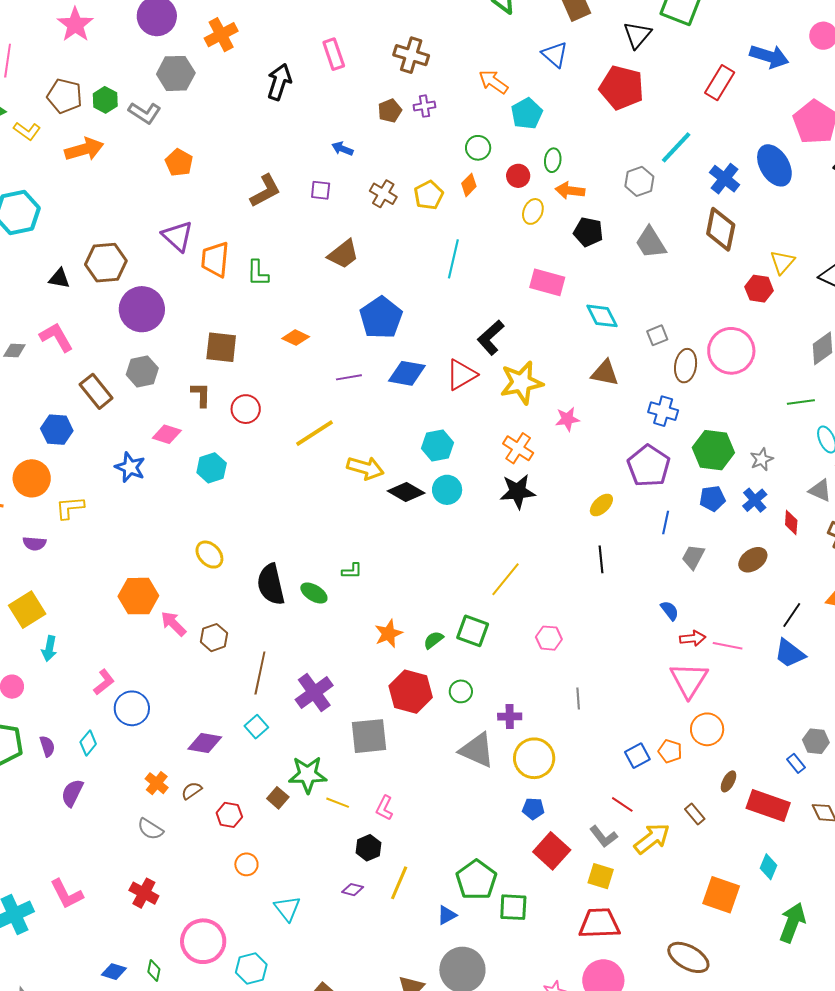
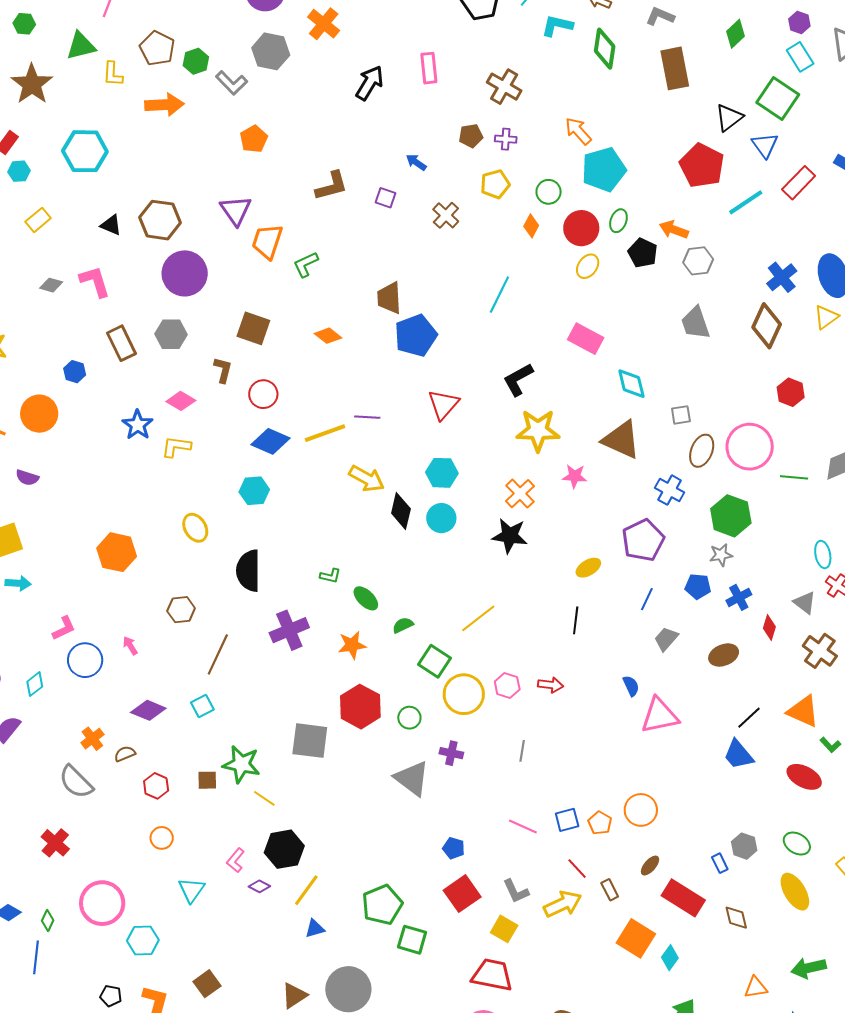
orange cross: (221, 35) -> (324, 24), turned -36
blue triangle: (555, 54) -> (765, 145), moved
cyan pentagon: (527, 114) -> (604, 169), size x1.4
yellow L-shape: (27, 131) -> (113, 74), turned 44
cyan line: (676, 147) -> (746, 202), moved
red circle: (518, 176) -> (581, 228), size x1.5
orange diamond: (469, 185) -> (531, 226), turned -30
orange arrow: (570, 191) -> (674, 230), moved
yellow pentagon: (429, 195) -> (495, 184), moved
black pentagon: (588, 232) -> (643, 253), moved
brown trapezoid: (343, 254) -> (389, 298), moved, turned 112
yellow triangle: (782, 262) -> (826, 317), moved
green L-shape: (258, 273) -> (306, 264), turned 52
blue diamond: (407, 373) -> (271, 441), moved
brown triangle: (605, 373) -> (621, 440), size x1.4
red triangle: (461, 375) -> (443, 404), moved, turned -32
purple line: (349, 377) -> (367, 417), moved
green line: (801, 402) -> (794, 477), moved
blue hexagon: (57, 430) -> (75, 372), size x0.7
green hexagon: (713, 450) -> (731, 516), moved
gray star: (762, 459) -> (721, 555), moved
cyan hexagon: (212, 468) -> (254, 491), moved
black diamond: (406, 492) -> (401, 511), turned 60
yellow L-shape: (70, 508) -> (176, 447), moved
green ellipse: (314, 593) -> (366, 598), moved
pink arrow: (173, 624) -> (130, 646), moved, size x0.7
red arrow: (693, 638) -> (551, 685), moved
green semicircle: (433, 640) -> (403, 625), moved
pink line: (728, 646) -> (523, 827), moved
cyan arrow: (49, 649) -> (18, 583), turned -110
pink triangle: (689, 680) -> (660, 716), moved, turned 33
purple cross: (314, 693) -> (289, 630), moved
yellow circle: (534, 758) -> (464, 694), moved
brown square: (278, 798) -> (207, 780), turned 35
red line: (622, 804) -> (577, 869), moved
pink L-shape: (384, 808) -> (235, 860), moved
gray semicircle: (150, 829) -> (76, 782), size x1.4
black hexagon: (368, 848) -> (284, 849), size x1.5
orange square: (721, 895) -> (636, 938), moved
blue triangle: (447, 915) -> (315, 929), moved

